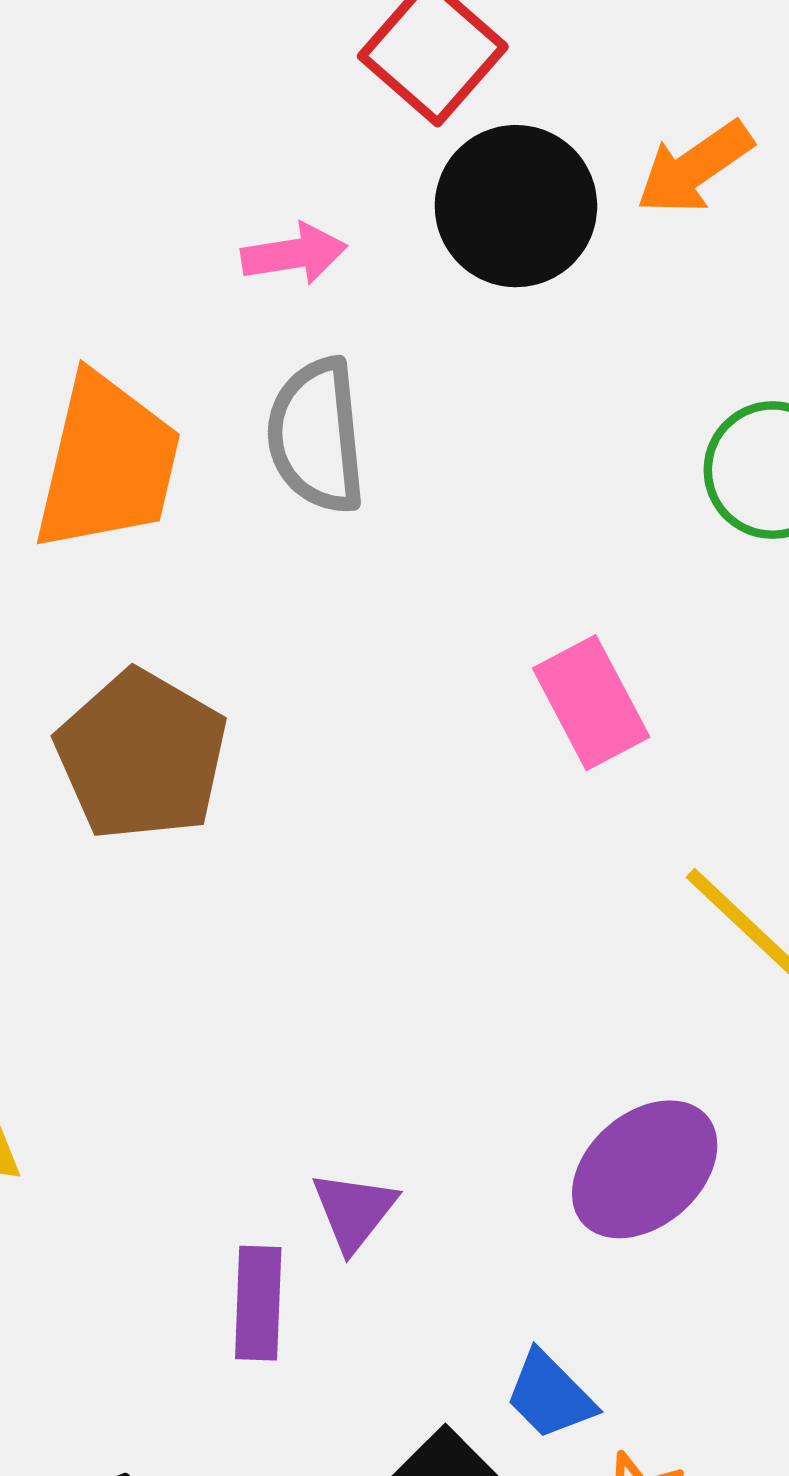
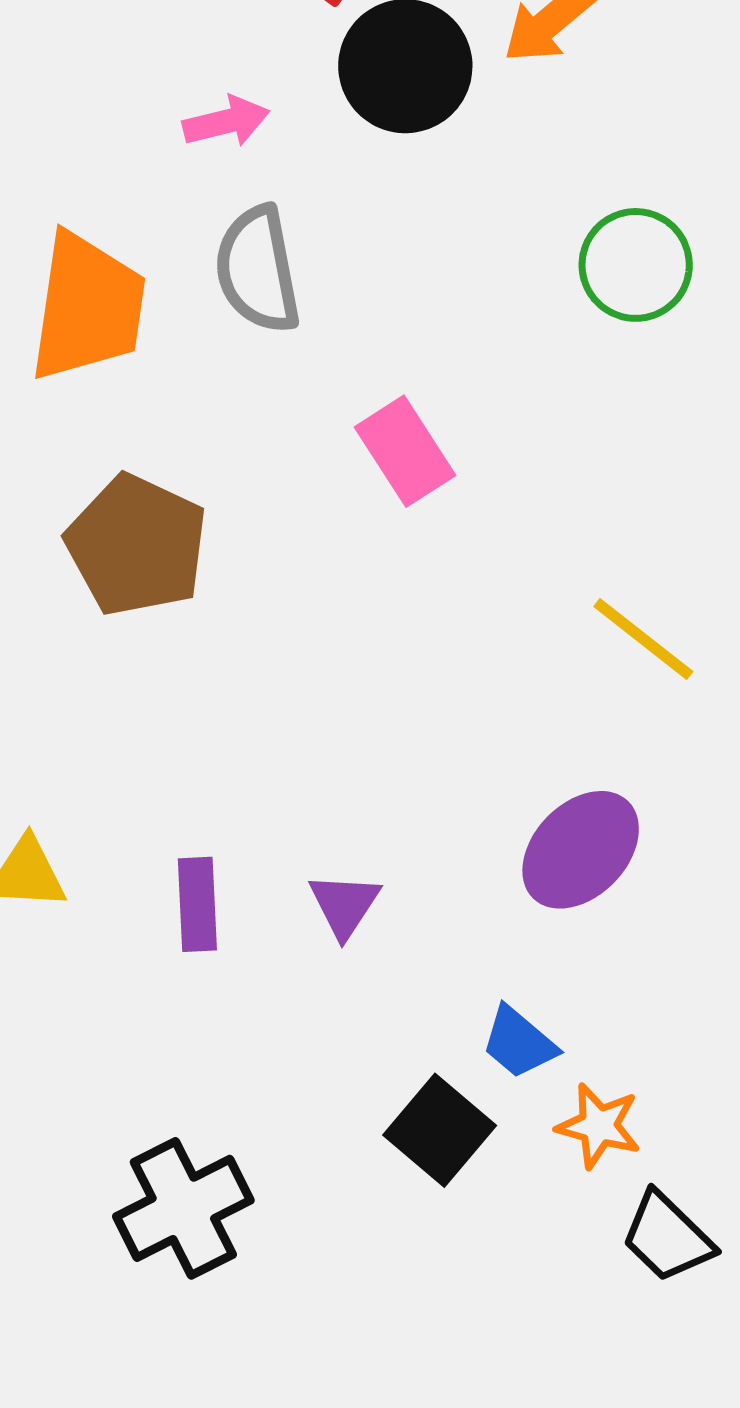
pink rectangle: (591, 703) -> (405, 451), moved
purple rectangle: (258, 1303) -> (197, 904), moved

